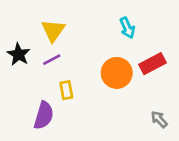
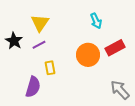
gray arrow: (159, 119) -> (120, 90), size x1.5

